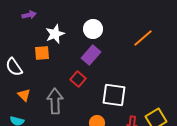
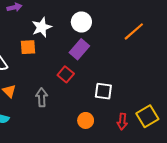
white square: (114, 95) -> (103, 91), size x0.7
gray arrow: (55, 101) -> (42, 97), size x0.7

